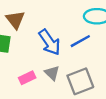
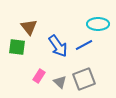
gray triangle: (52, 73) -> (60, 82), moved
pink rectangle: (27, 78) -> (39, 76), turned -32

